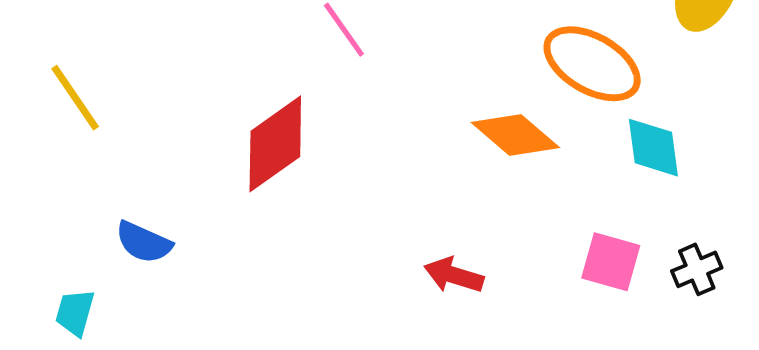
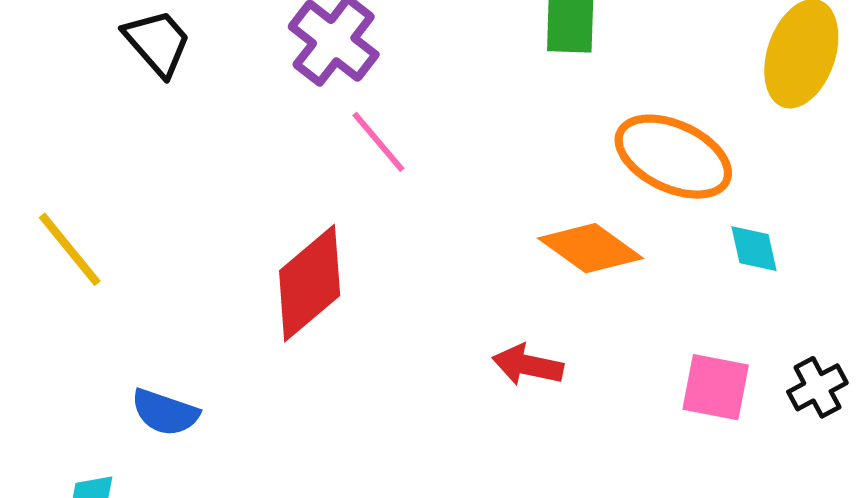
cyan diamond: (653, 148) -> (754, 249), size x0.7
red arrow: (454, 275) -> (528, 365), moved

